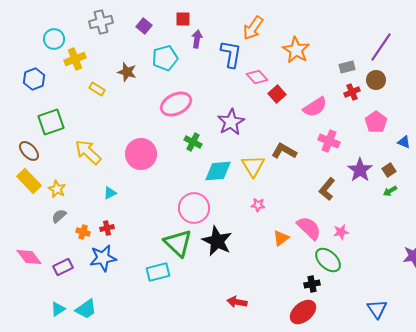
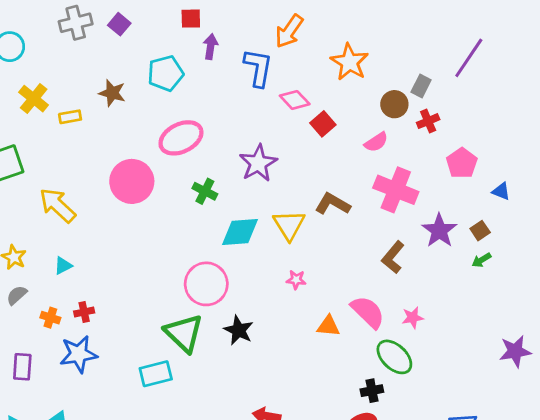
purple square: (144, 26) -> (119, 24), moved
yellow cross: (75, 59) -> (34, 99), moved, turned -30
gray rectangle: (347, 67) -> (421, 86), turned -49
brown circle: (376, 80) -> (394, 104), moved
yellow rectangle: (97, 89) -> (70, 117), turned -42
pink semicircle: (315, 107) -> (376, 142), size x0.7
pink cross: (329, 141) -> (396, 190), size x1.4
pink circle: (141, 154) -> (132, 181), moved
cyan triangle: (110, 193) -> (63, 266), moved
orange triangle: (281, 238) -> (328, 326), turned 42
black star: (217, 241) -> (239, 330), size x0.7
purple rectangle: (63, 267) -> (22, 367), turned -60

